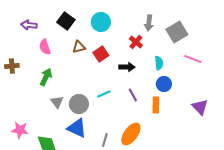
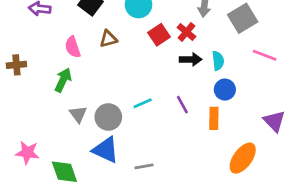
pink semicircle: (45, 47) -> (73, 47), moved
red square: (101, 54) -> (159, 35), moved
black arrow: (127, 67) -> (191, 59), moved
orange ellipse: (131, 134) -> (243, 158), moved
gray line: (105, 140) -> (144, 166), turned 64

